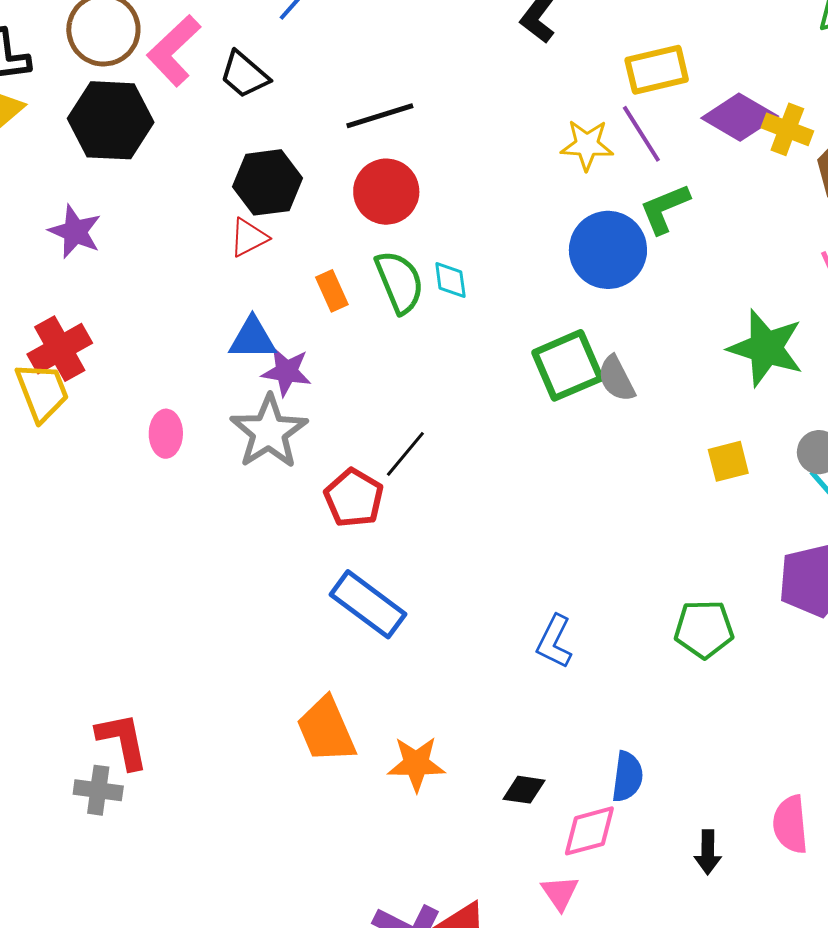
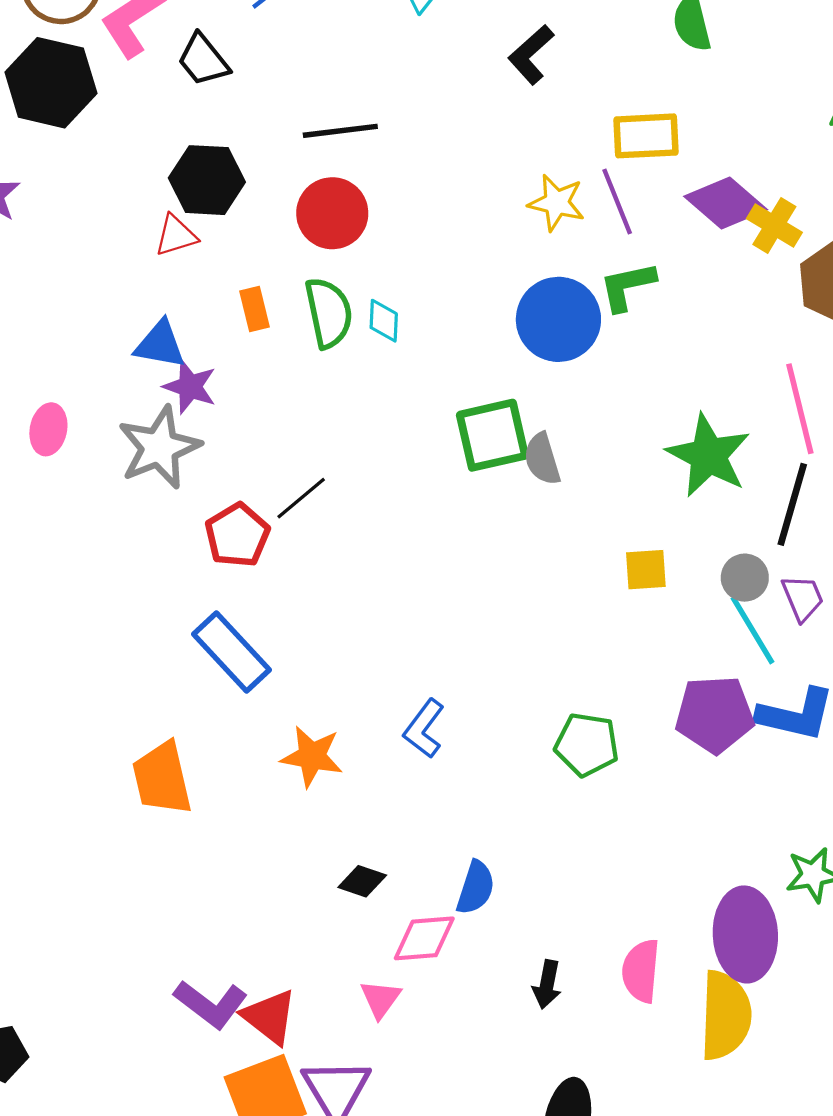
orange star: (416, 764) -> (312, 756), moved

